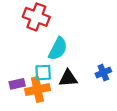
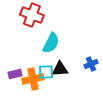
cyan square: (43, 73) -> (46, 72), moved

